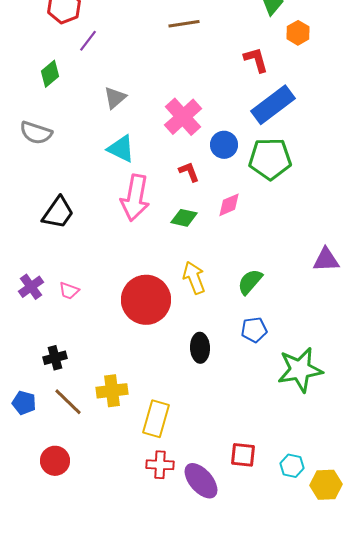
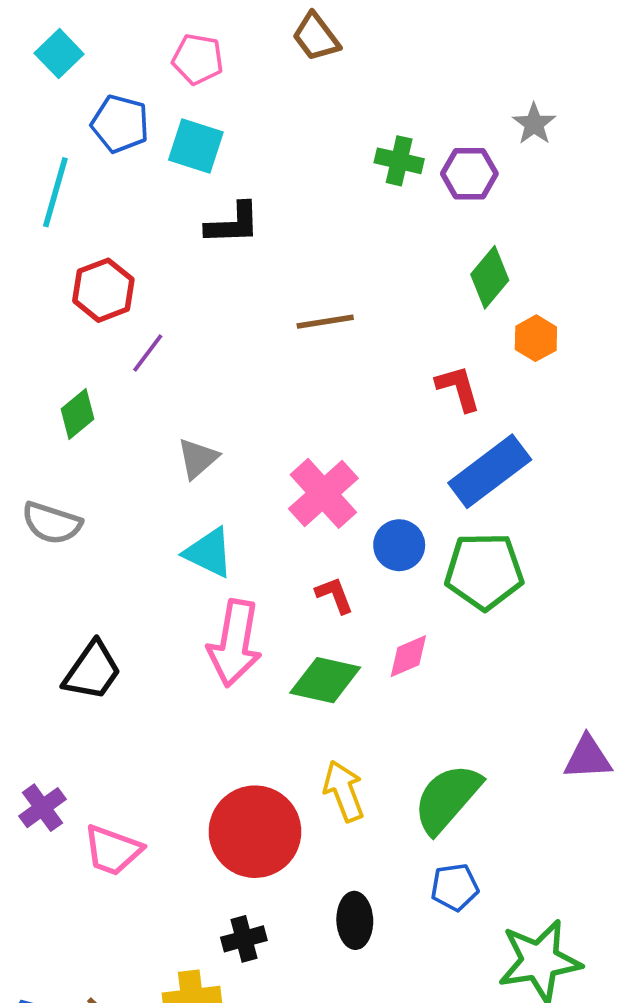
green diamond: (184, 218) -> (325, 680), size x1.4
green semicircle: (250, 282) -> (447, 798), size x1.5
pink trapezoid: (69, 291) -> (113, 850), moved, size x1.6
black cross: (55, 358) -> (244, 939), moved

